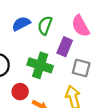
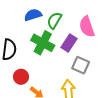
green cross: (40, 65) -> (43, 43), moved

